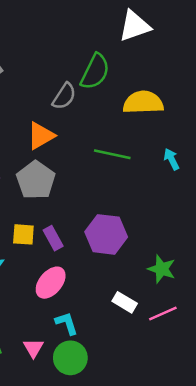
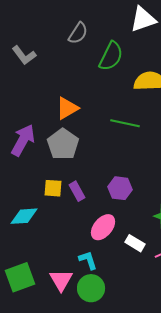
gray semicircle: (64, 96) -> (78, 33), moved
purple hexagon: (106, 234) -> (120, 188), size x0.7
pink ellipse: (51, 283) -> (103, 227), moved
pink triangle: (33, 348) -> (61, 280), size x1.4

